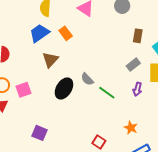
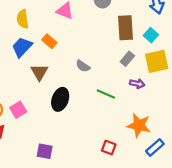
brown rectangle: (138, 36) -> (126, 28), size x1.6
gray semicircle: (87, 79) -> (83, 66), moved
purple arrow: (137, 89) -> (137, 84), turned -80
orange star: (131, 128) -> (139, 125), size x1.6

